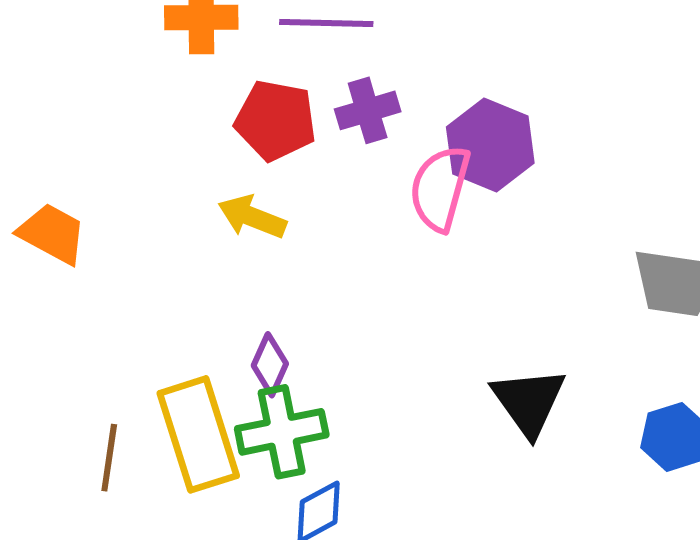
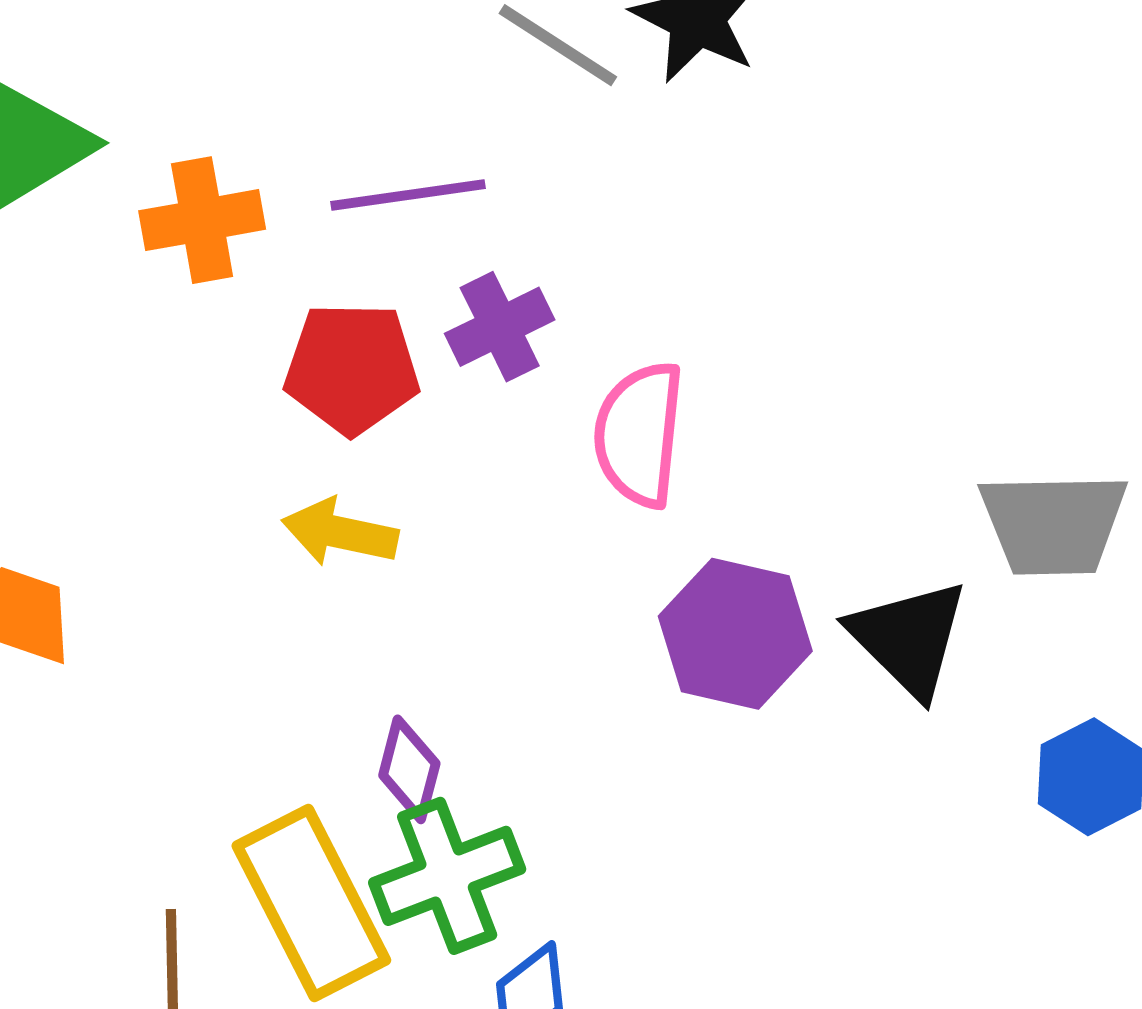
purple hexagon: (490, 145) -> (735, 634), moved
black triangle: (529, 402) -> (909, 638), moved

